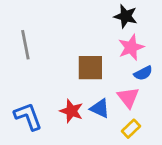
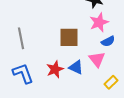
gray line: (25, 45) -> (21, 38), moved
red star: (71, 111) -> (55, 69), turned 30
yellow rectangle: (131, 129) -> (111, 82), moved

